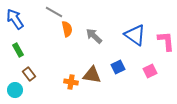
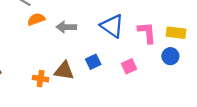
orange semicircle: (67, 29) -> (36, 19), turned -98
gray arrow: (94, 36) -> (66, 27), turned -42

